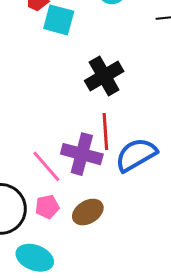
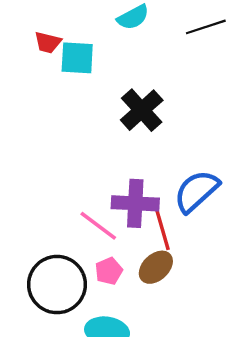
red line: (105, 131) -> (162, 229), moved

